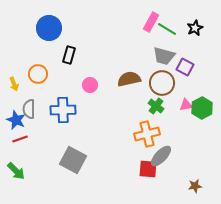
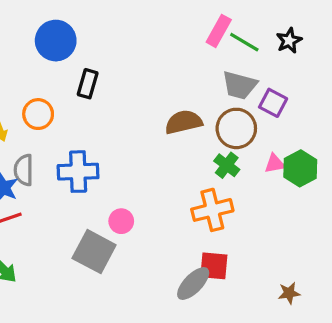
pink circle: (90, 85) -> (121, 221), moved
gray ellipse: (161, 156) -> (193, 283), moved

